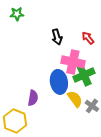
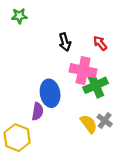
blue ellipse: (59, 82) -> (50, 93), moved
yellow semicircle: (75, 99) -> (89, 124), moved

